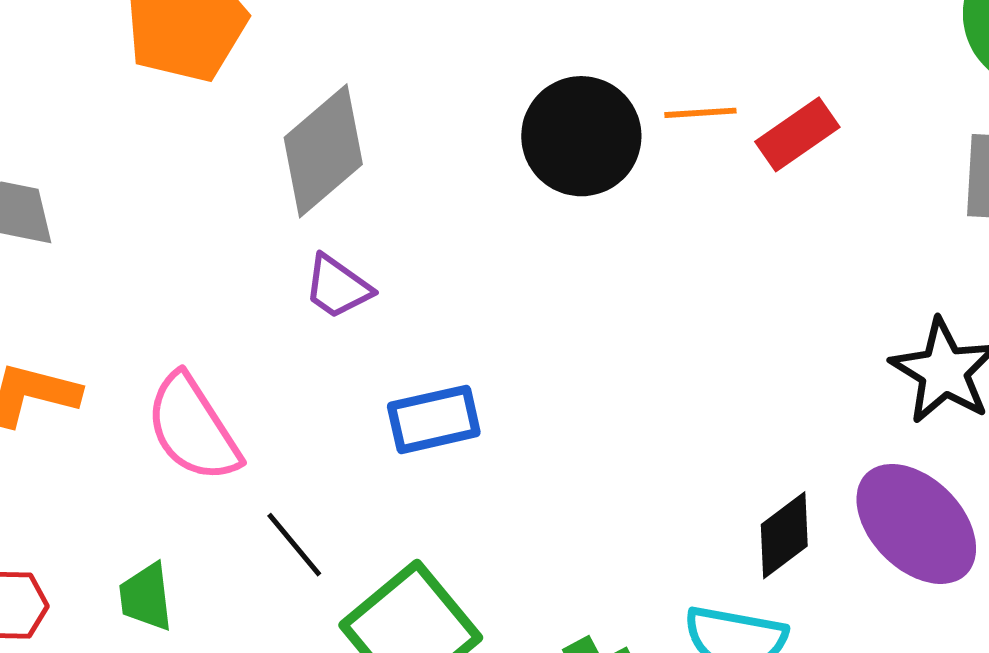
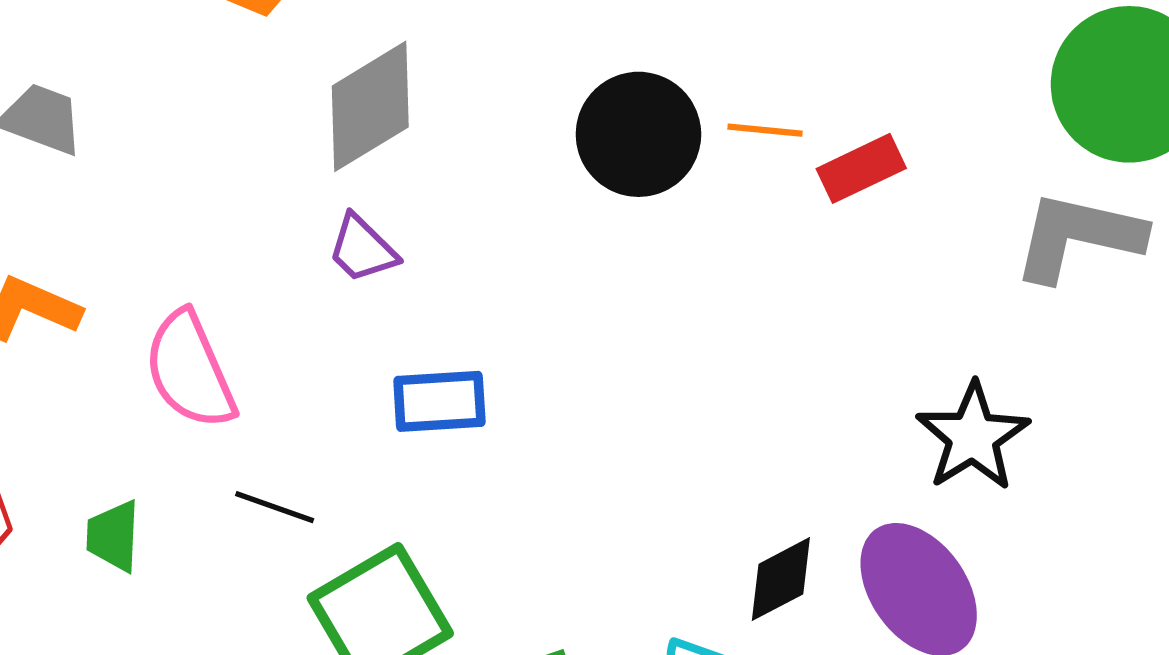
black line: (294, 545) -> (275, 507), turned -40

